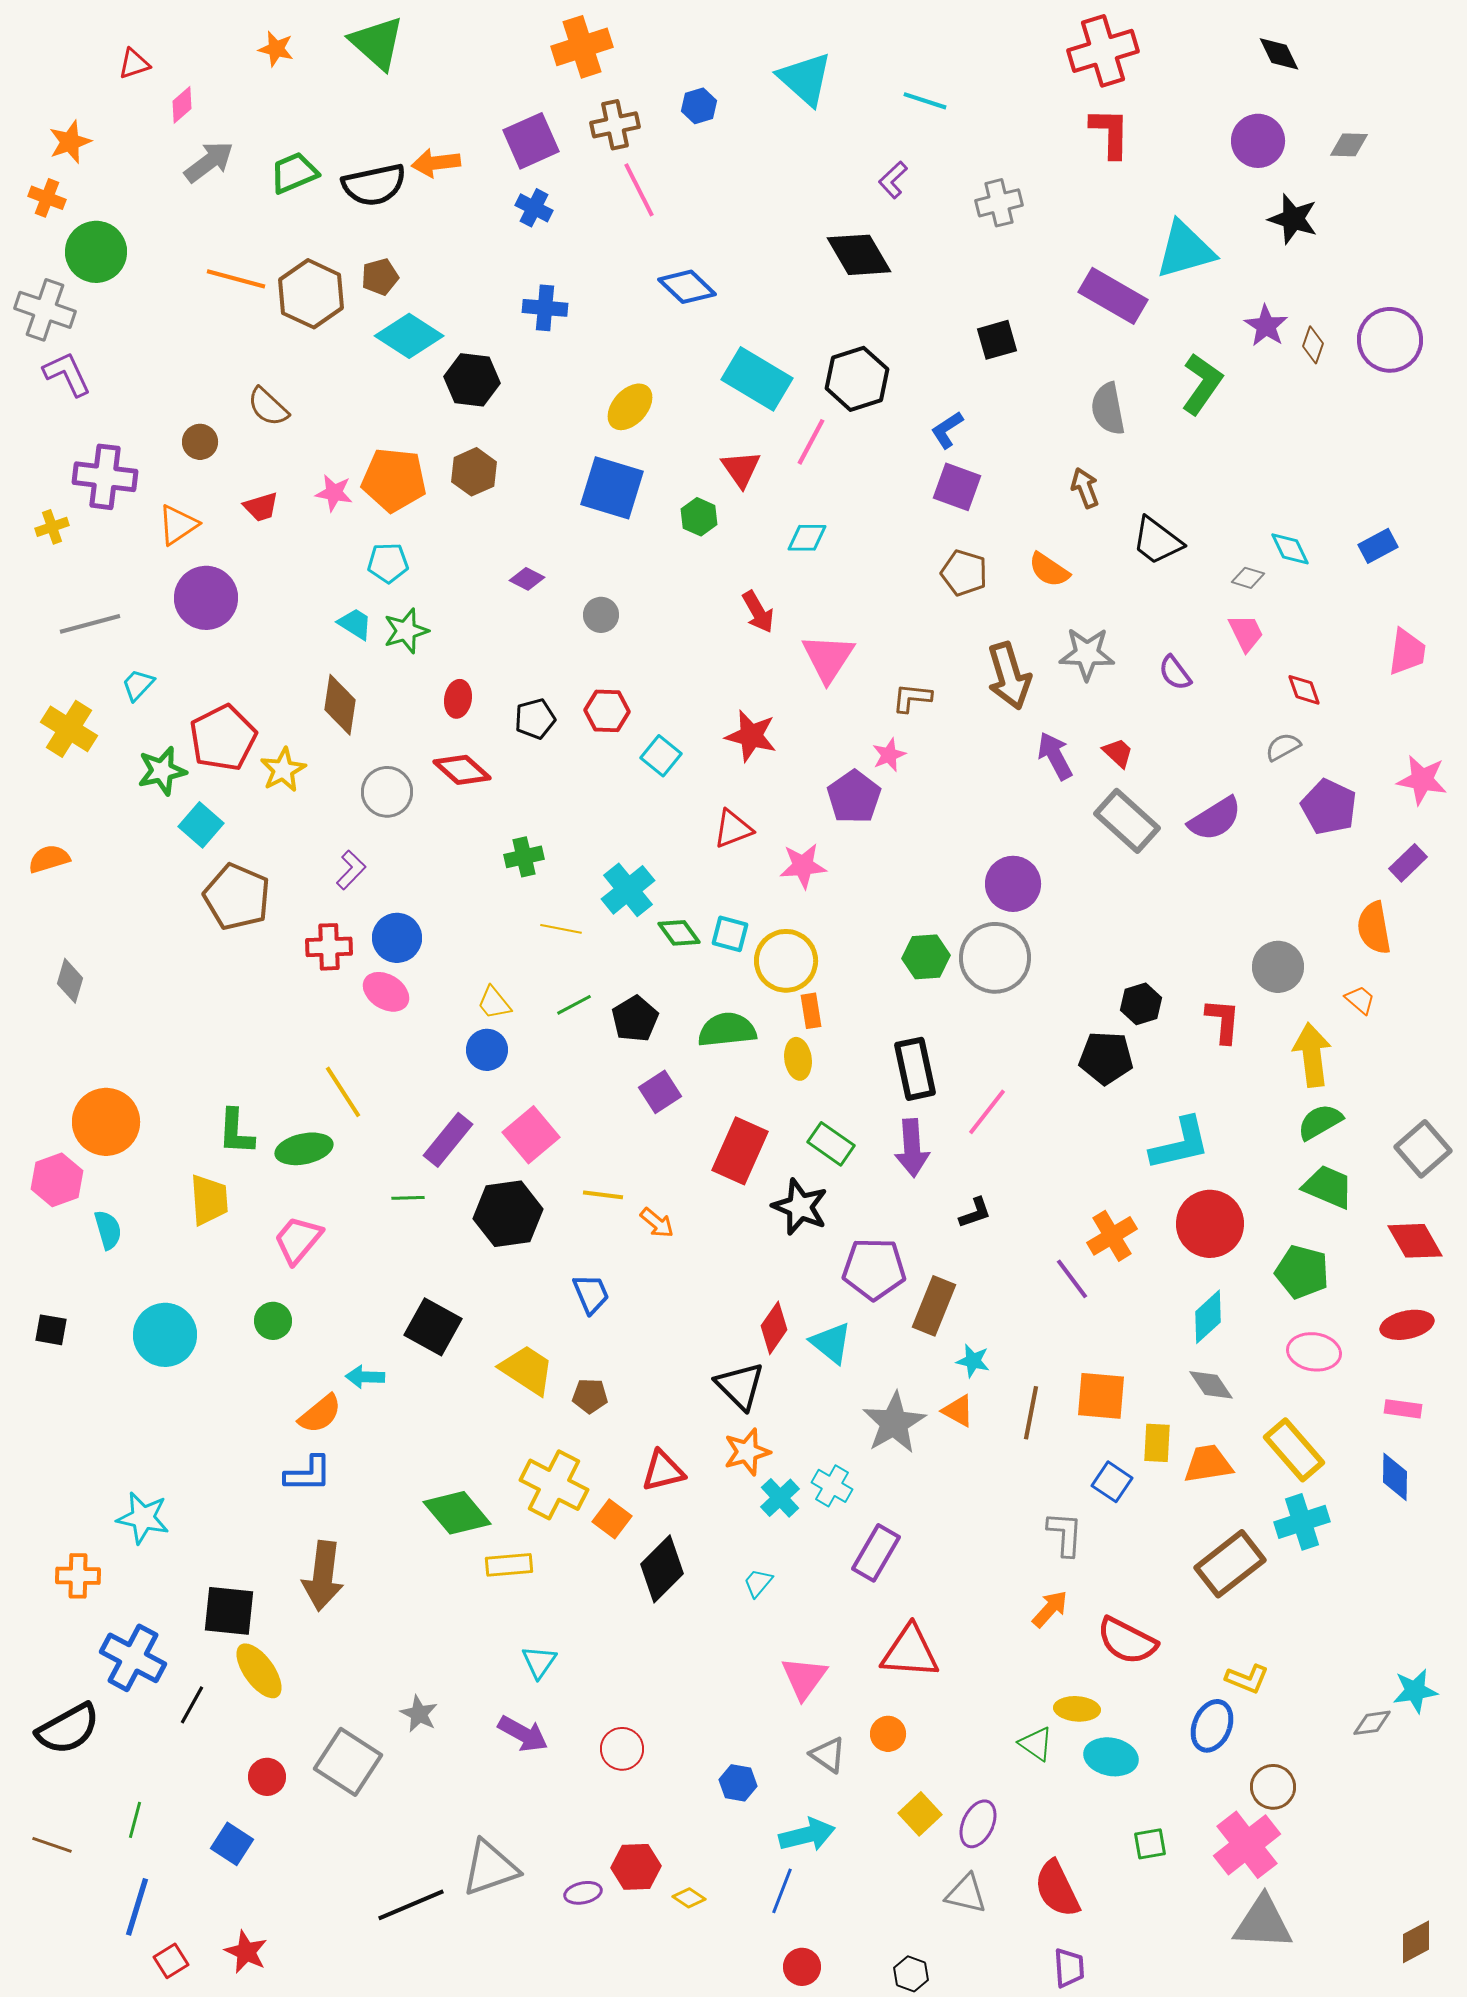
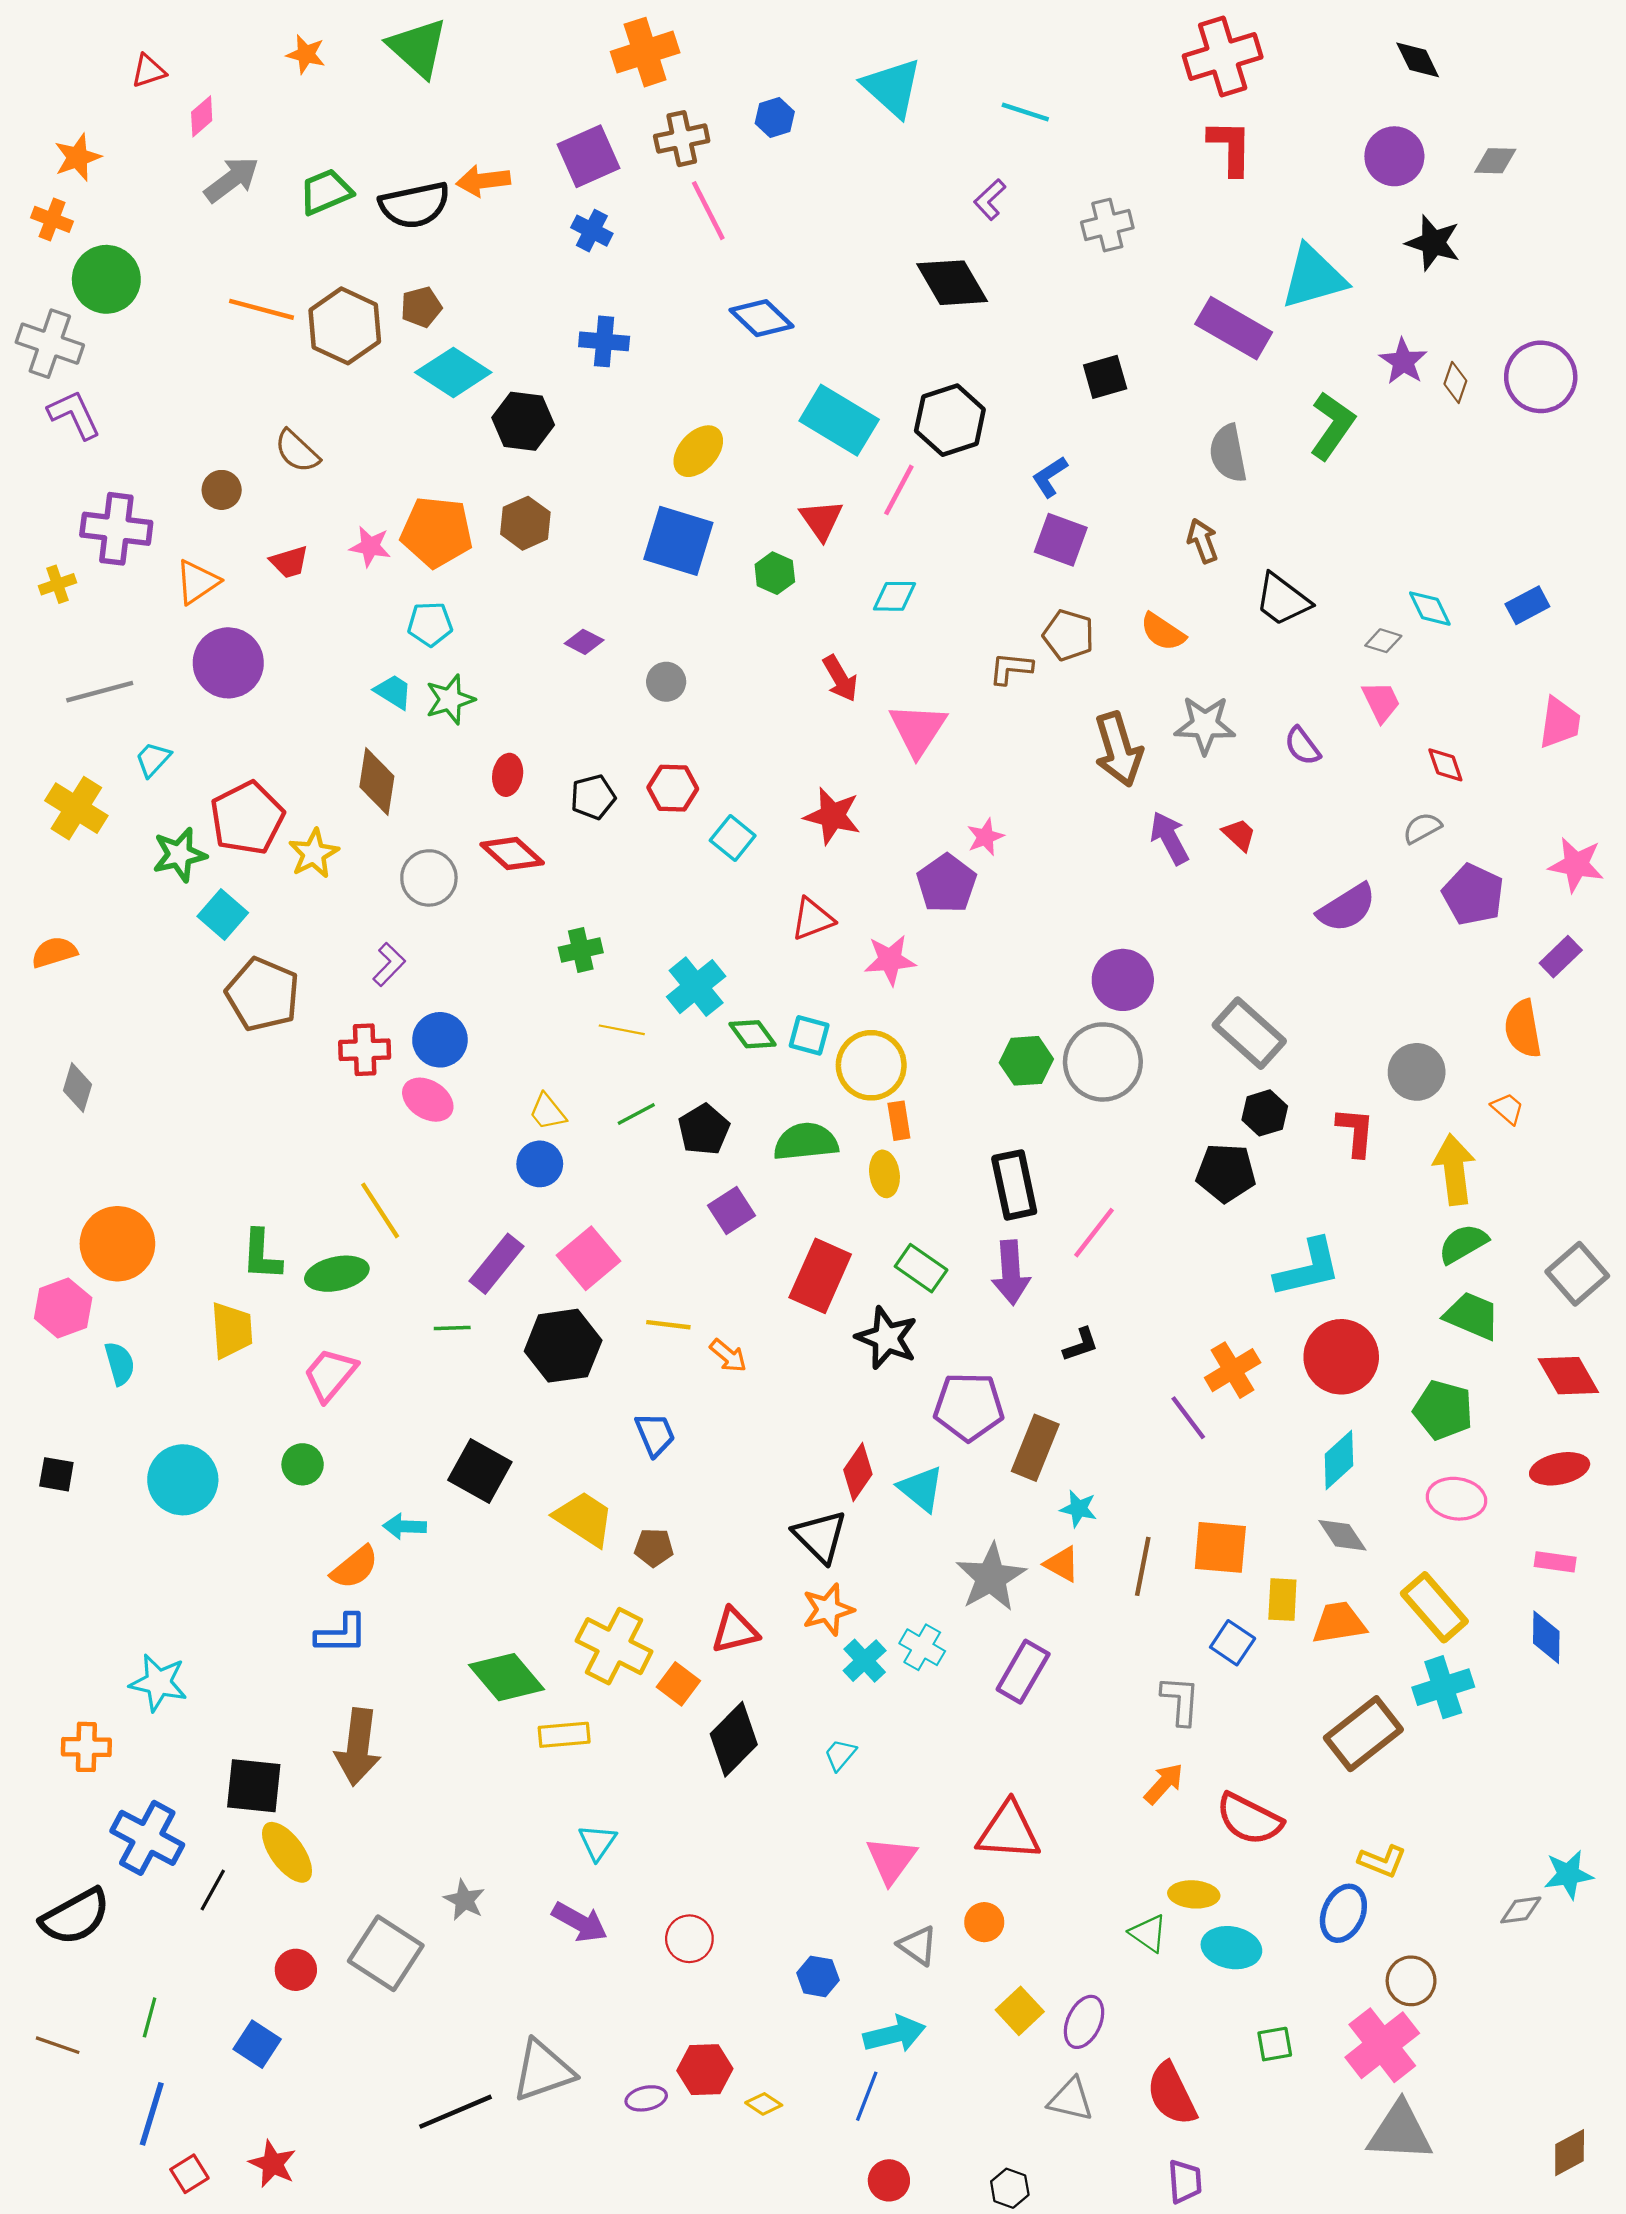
brown L-shape: (912, 698) -> (1011, 668), moved
gray rectangle: (1127, 821) -> (1249, 1033), moved
purple rectangle: (876, 1553) -> (1023, 1672), moved

